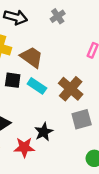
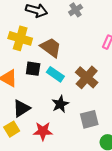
gray square: (82, 119) -> (89, 119), moved
black star: (44, 132) -> (60, 104), moved

